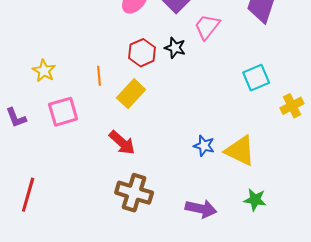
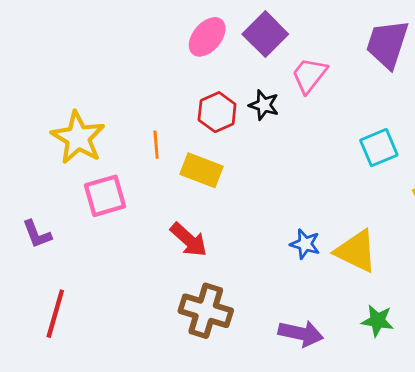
yellow star: (44, 71) -> (78, 138), size x1.6
yellow rectangle: (131, 94) -> (201, 170), turned 68
purple L-shape: (16, 118) -> (37, 234), moved

